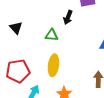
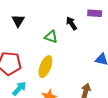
black arrow: (68, 17) -> (71, 23), turned 112

